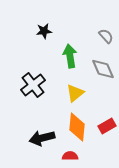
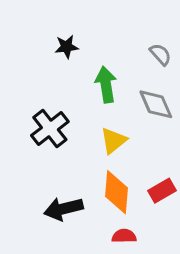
red semicircle: (70, 156) -> (124, 236), moved

